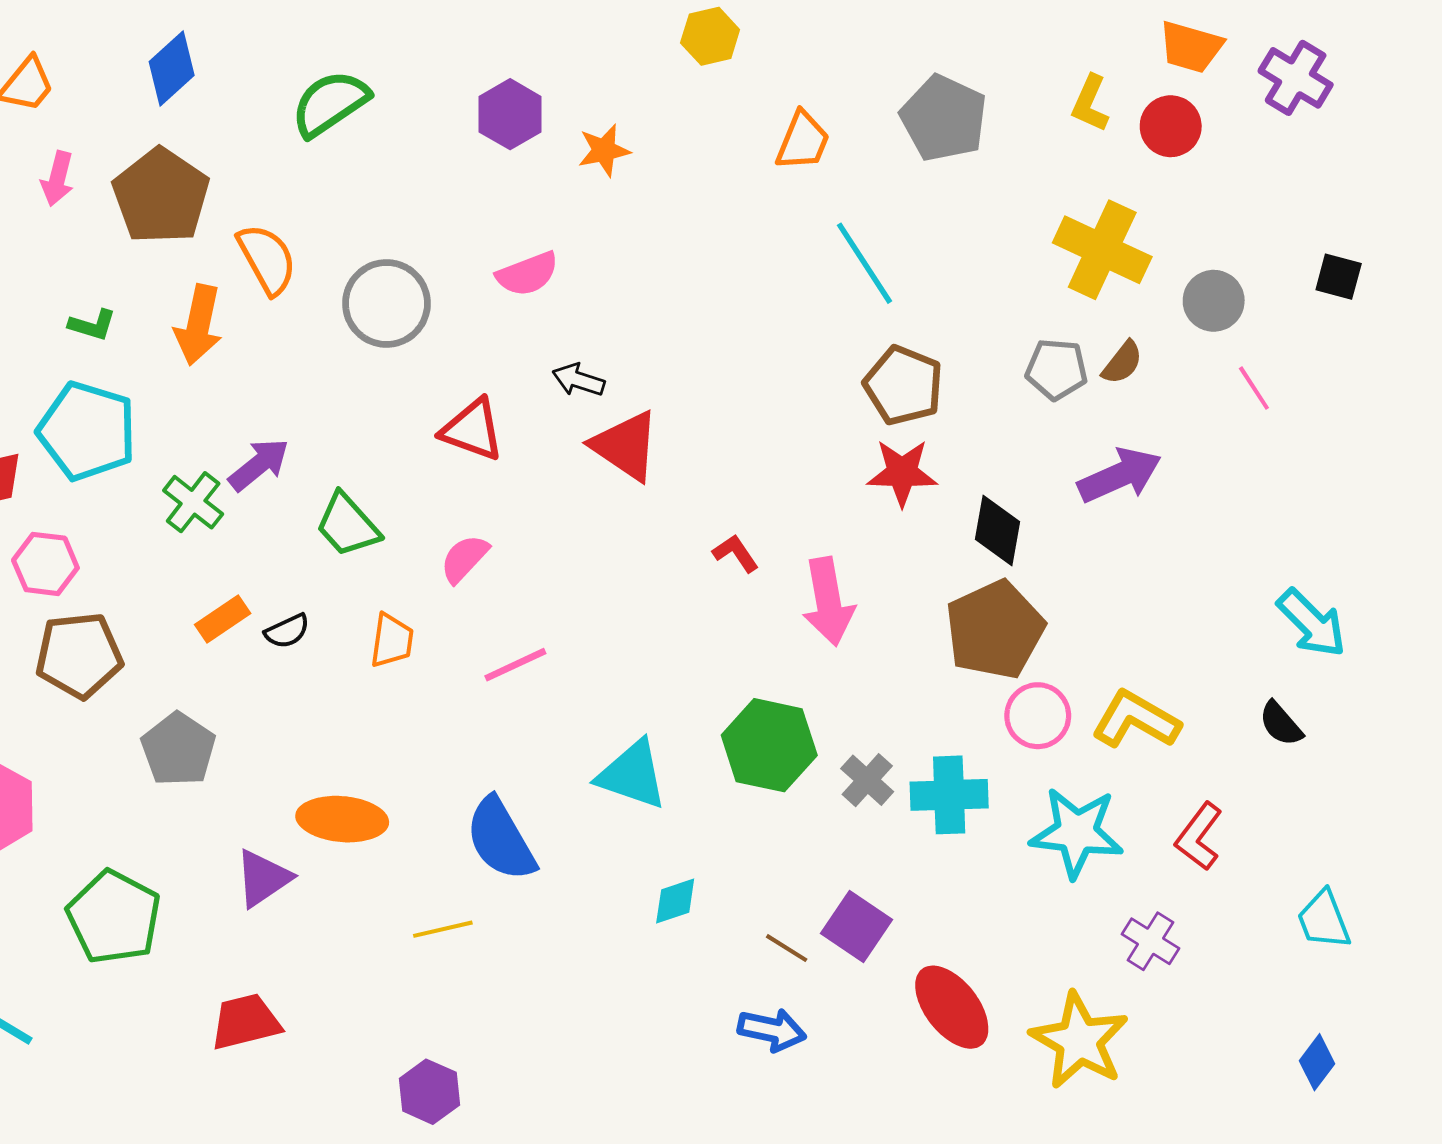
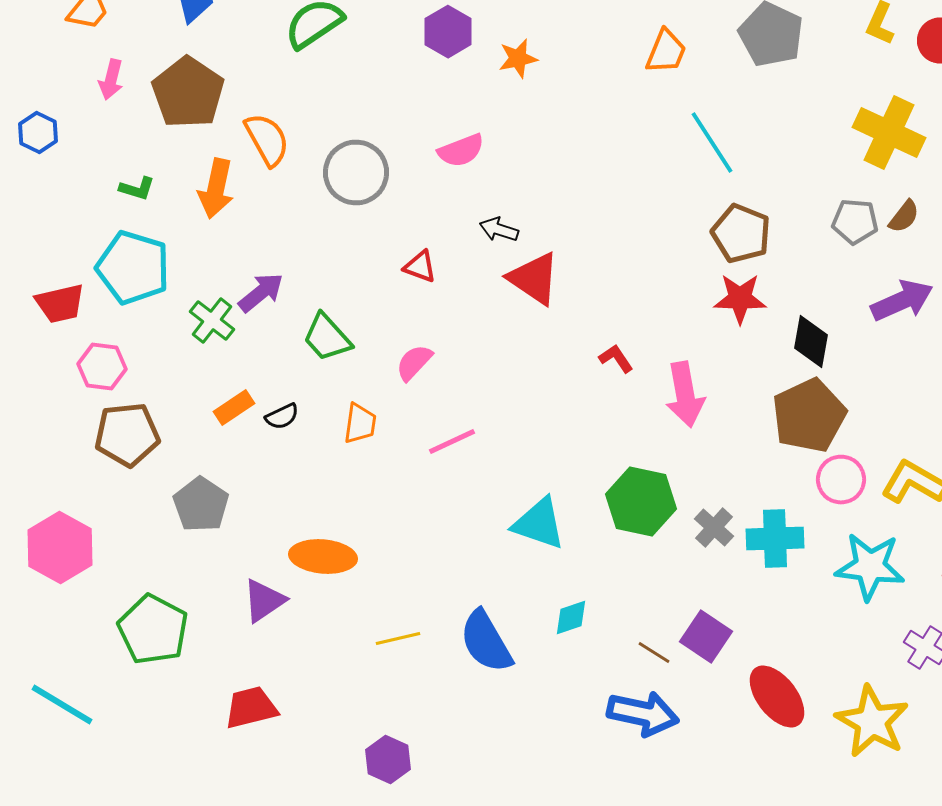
red triangle: (472, 430) -> (420, 266), size x0.7
blue semicircle: (501, 839) -> (486, 642), moved
blue arrow: (772, 1030) -> (643, 714), size x1.4

